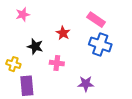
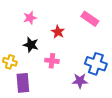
pink star: (23, 14) -> (30, 18), moved
blue cross: (100, 44) -> (96, 64), moved

